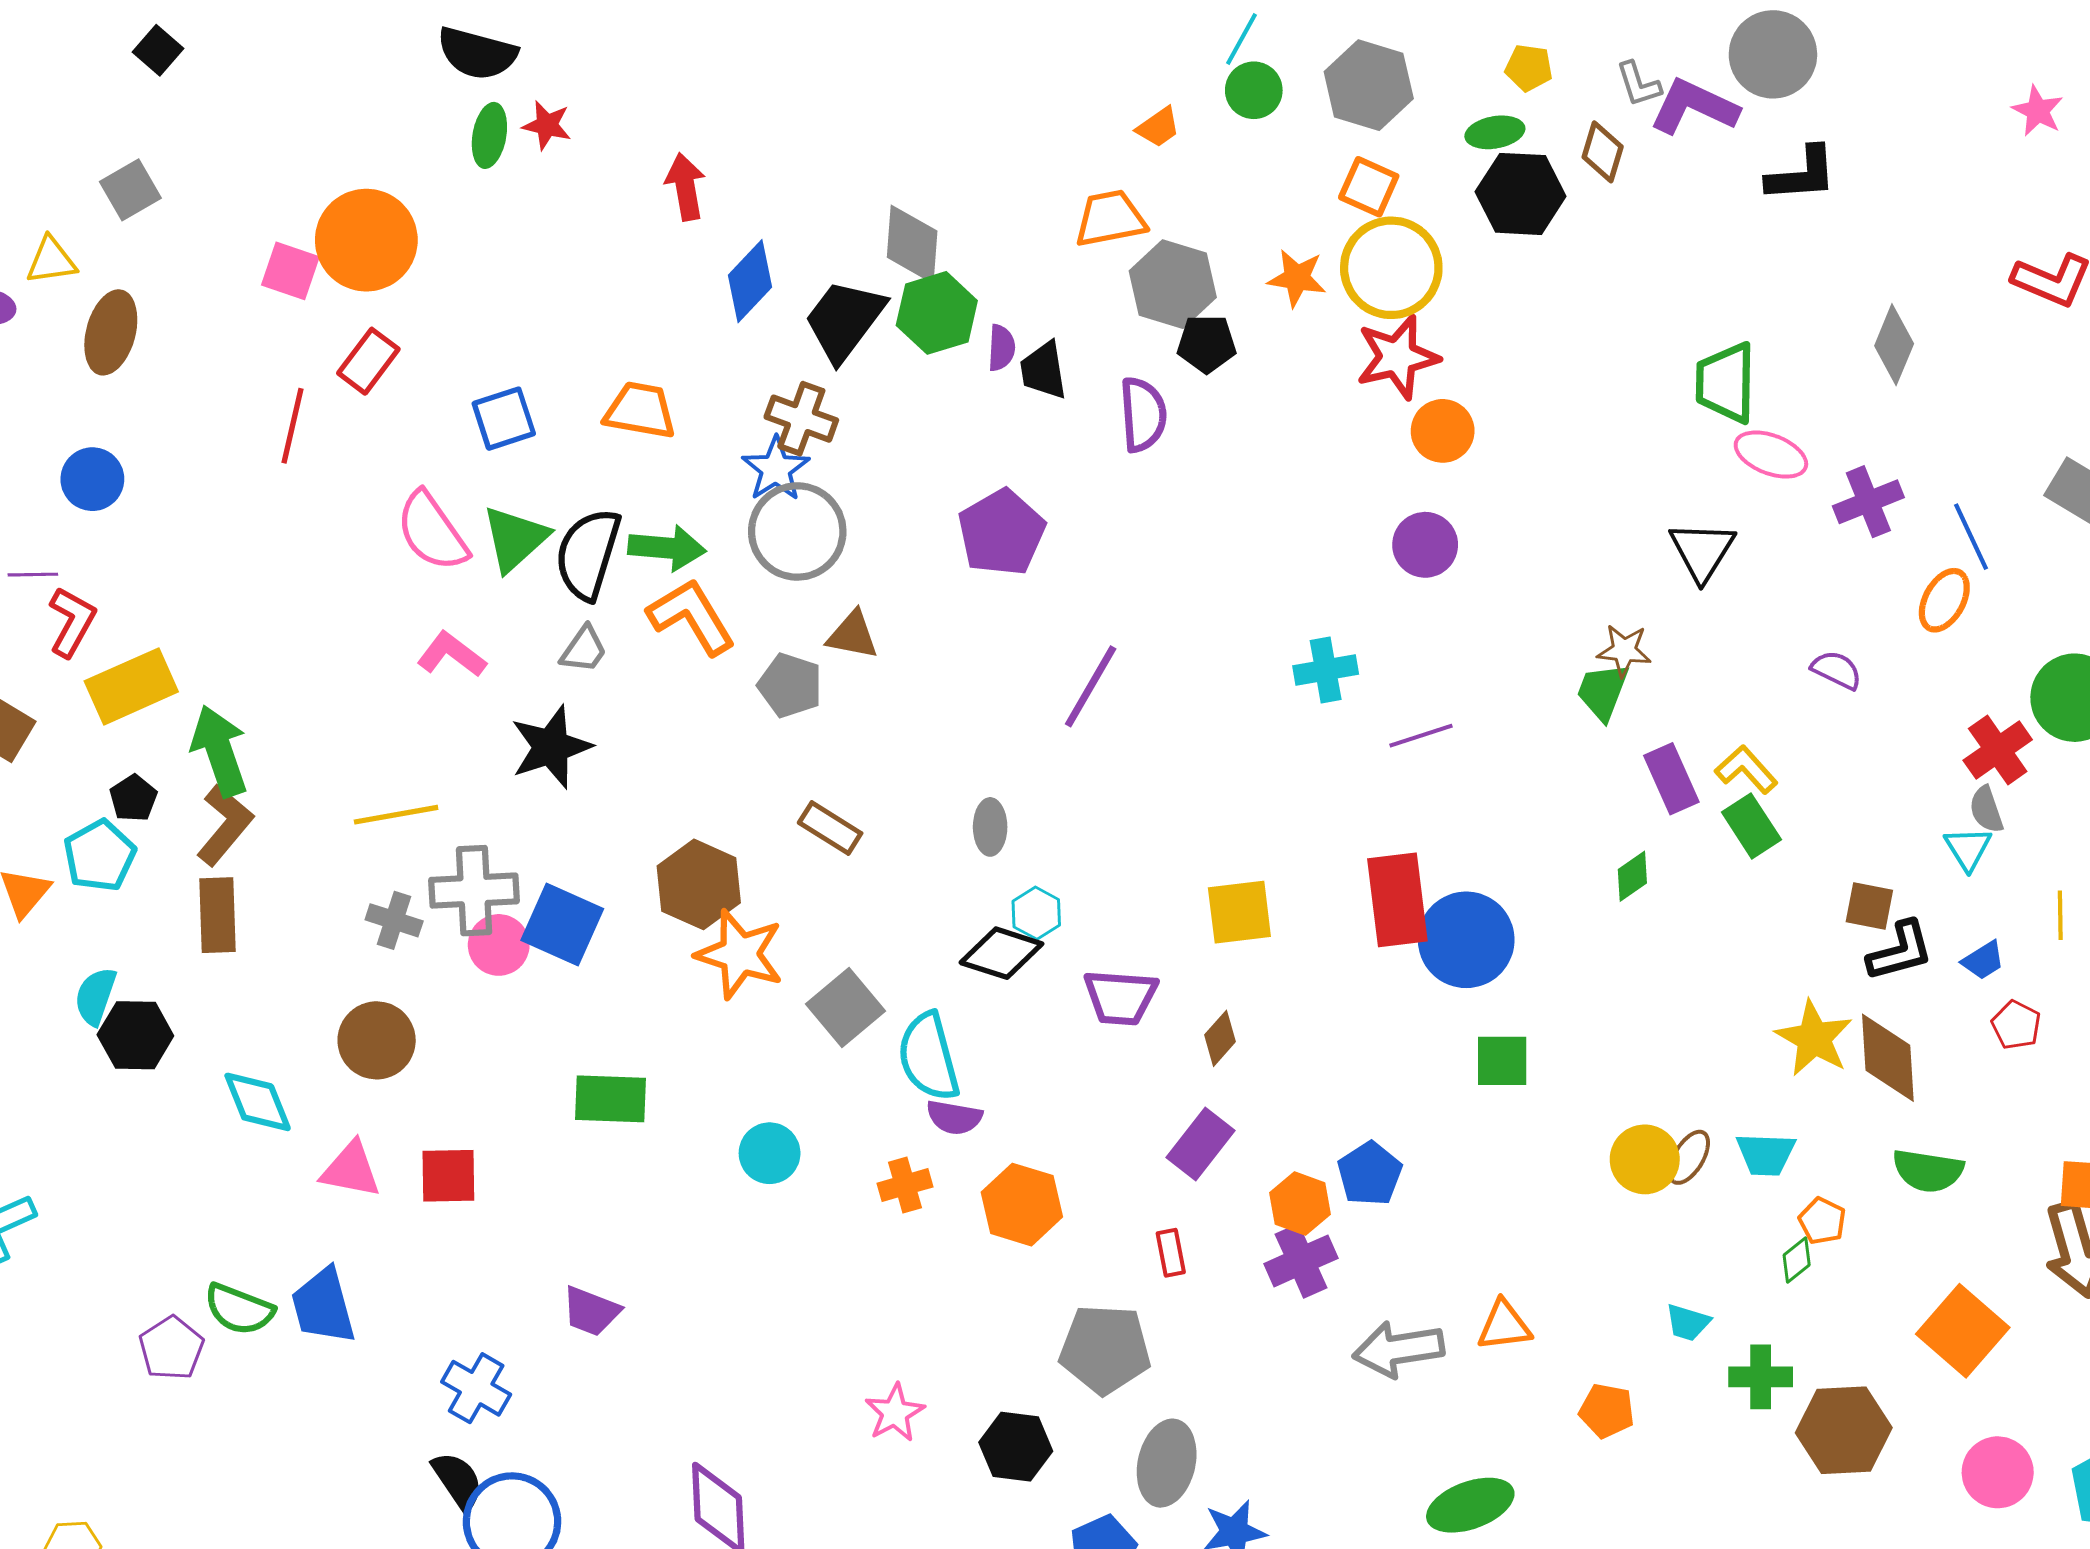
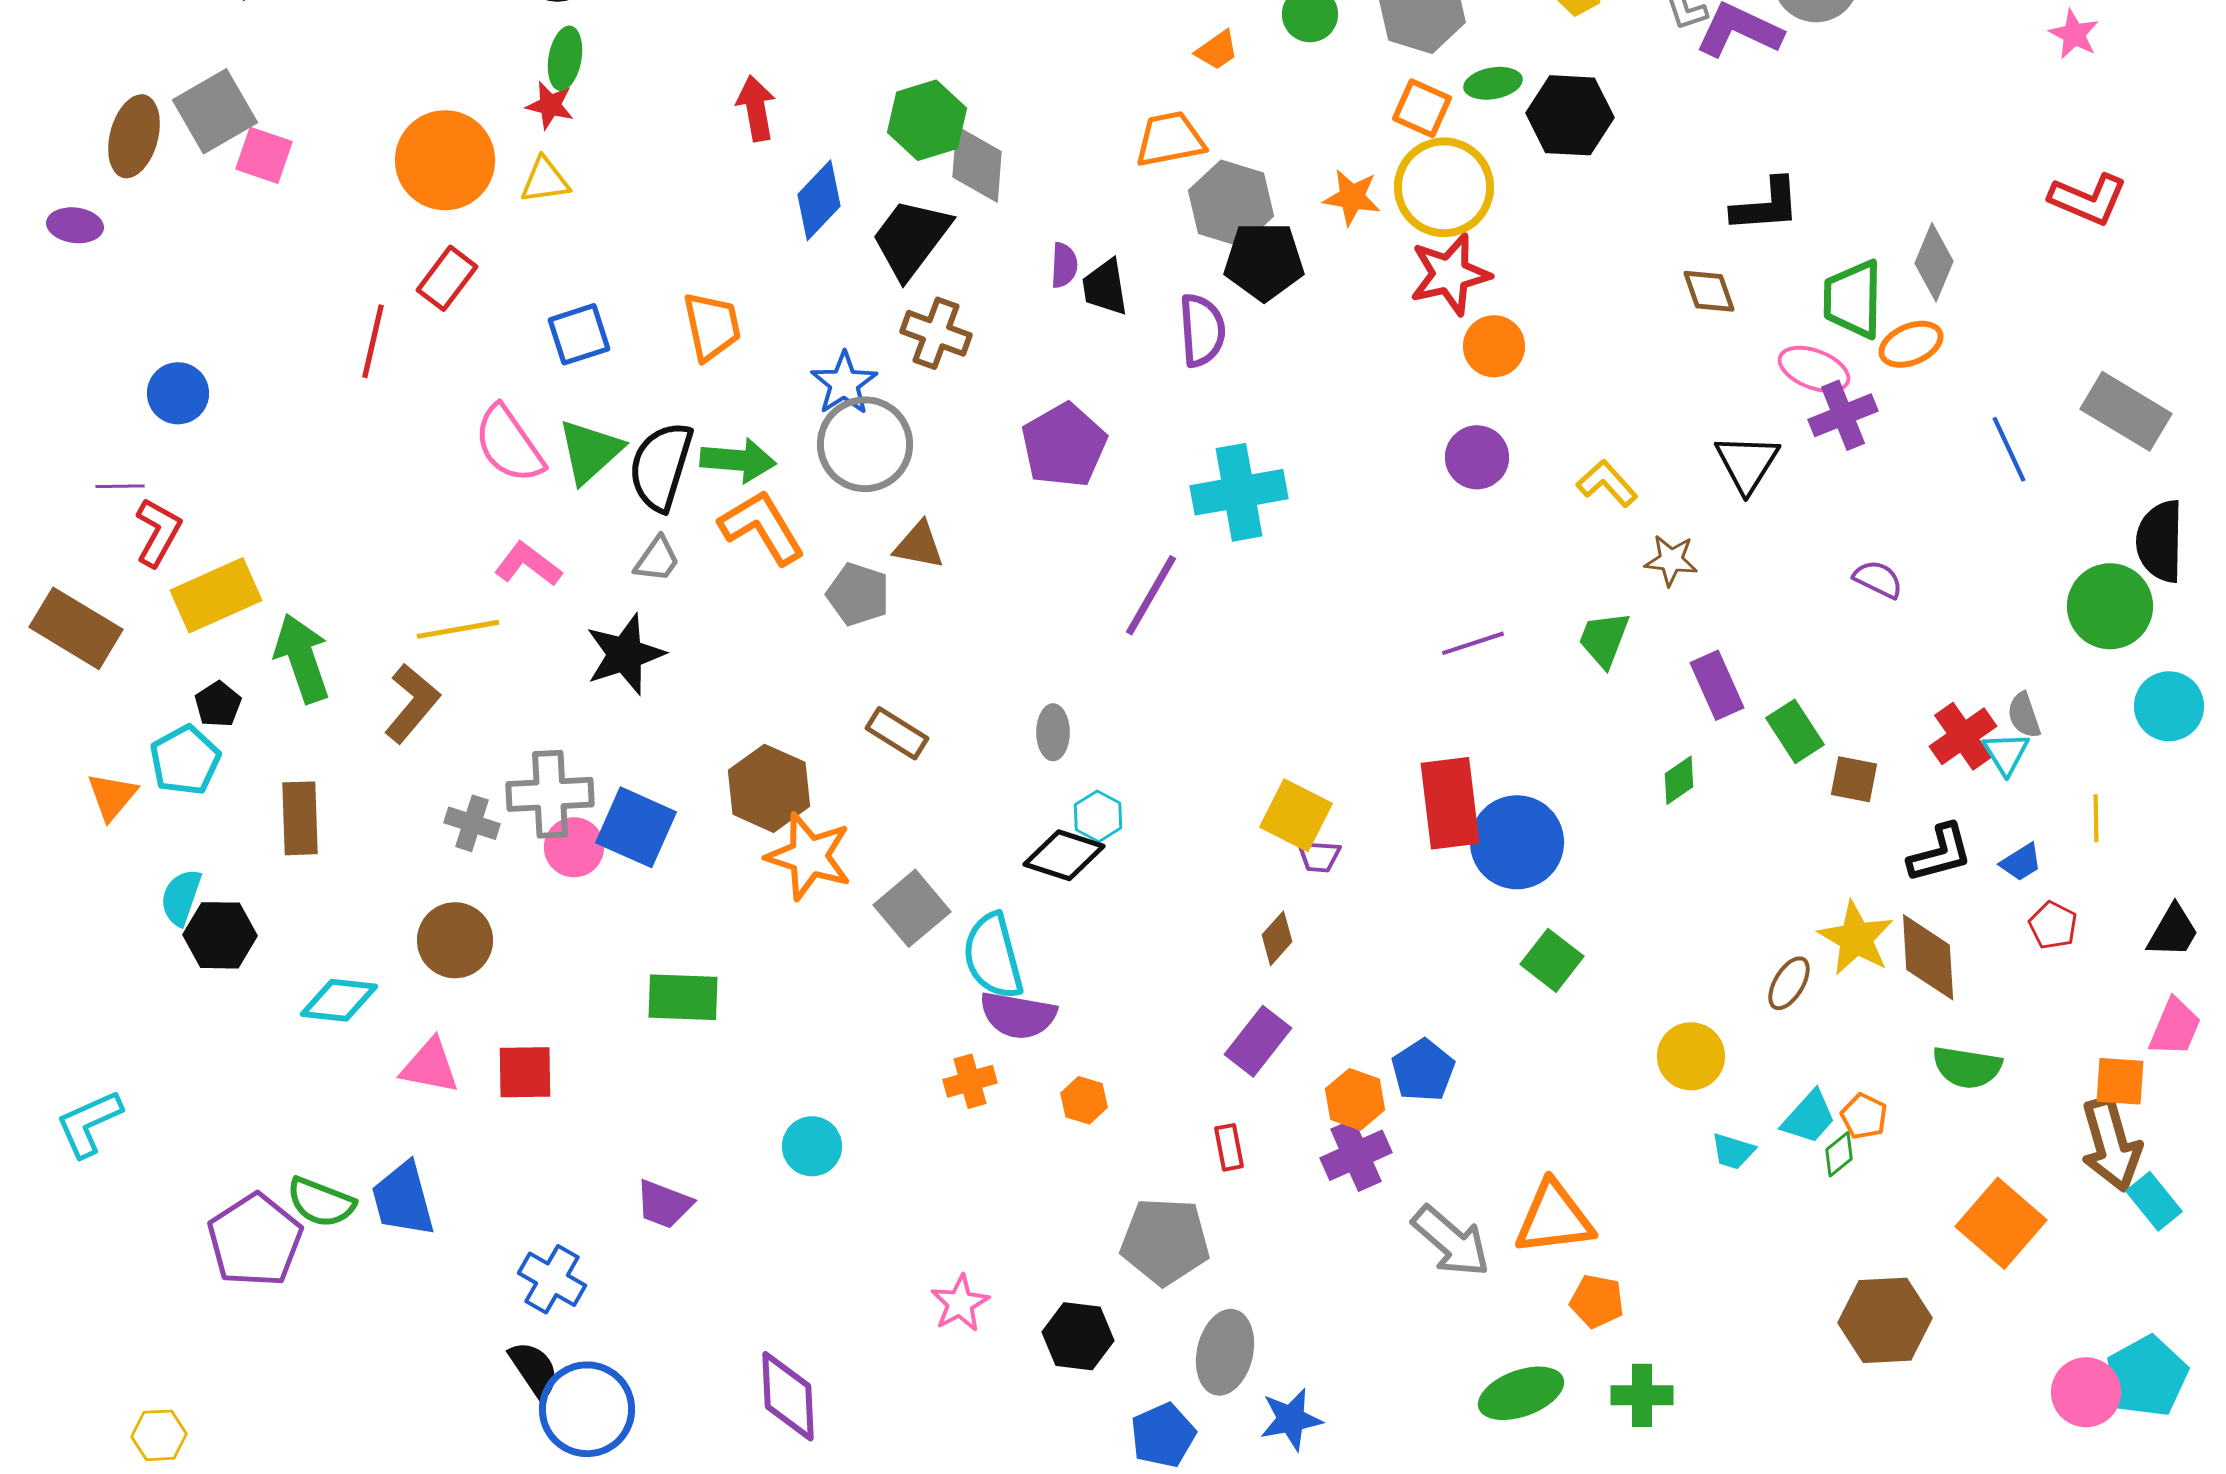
red star: (547, 125) -> (550, 105), moved
green ellipse: (1495, 132) -> (1493, 83), moved
brown diamond: (1603, 152) -> (1709, 291), moved, turned -36
black L-shape: (1802, 174) -> (1766, 205), moved
gray square: (130, 190) -> (215, 111), size x1.4
yellow triangle: (51, 261) -> (545, 180), moved
pink square: (290, 271) -> (264, 155), moved
green hexagon: (937, 313) -> (927, 120), moved
brown ellipse: (111, 332) -> (134, 136), moved
black pentagon: (1207, 344) -> (1264, 261), size x1.4
green trapezoid: (1726, 383) -> (1853, 299), moved
orange trapezoid: (640, 410) -> (712, 326), turned 68
brown cross: (801, 419) -> (936, 333), moved
purple cross: (1868, 502) -> (1843, 415), moved
orange ellipse: (1944, 600) -> (1911, 344), moved, turned 38
cyan cross: (1326, 670) -> (1239, 492), moved, size x1.5
green trapezoid: (1603, 692) -> (1604, 639), moved
red cross: (1998, 750) -> (1963, 736), moved
yellow L-shape: (1746, 770) -> (1607, 483), moved
yellow line: (396, 815) -> (458, 629), moved
brown L-shape: (225, 825) -> (412, 703), moved
brown square: (1869, 906) -> (1854, 779), moved
yellow square: (1239, 912) -> (1296, 815), turned 34
purple trapezoid: (1120, 997) -> (1319, 856), moved, size x0.6
green square: (1502, 1061) -> (1552, 960), turned 38
cyan diamond: (258, 1102) -> (339, 1000), turned -62
purple semicircle: (954, 1117) -> (1018, 1015), size x1.4
cyan circle: (770, 1153) -> (812, 1146), moved
cyan trapezoid: (1766, 1154) -> (1809, 1117), moved, turned -50
brown ellipse: (1689, 1157) -> (1789, 983), moved
orange hexagon: (1022, 1205) -> (1084, 1100), size x0.6
cyan trapezoid: (1688, 1323) -> (1733, 1151), moved
orange triangle: (1504, 1326) -> (1554, 1218), size x1.5
purple pentagon: (171, 1348) -> (255, 1240), size x1.5
gray arrow: (1398, 1349) -> (1451, 1241), turned -130
green cross: (1761, 1377) -> (1642, 1395), moved
orange pentagon: (1607, 1411) -> (1597, 1301), moved
pink circle: (1998, 1472) -> (2086, 1392), moved

